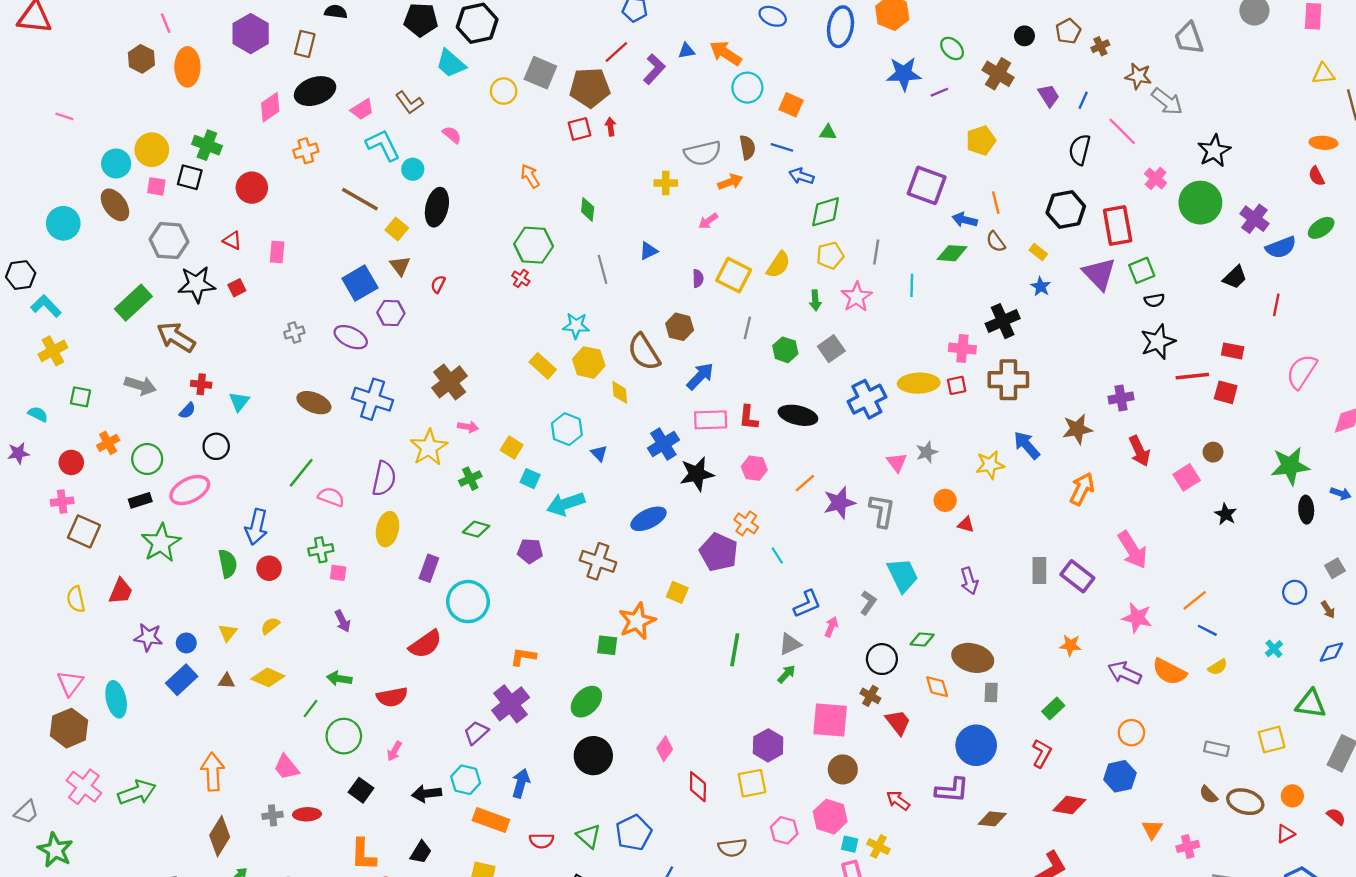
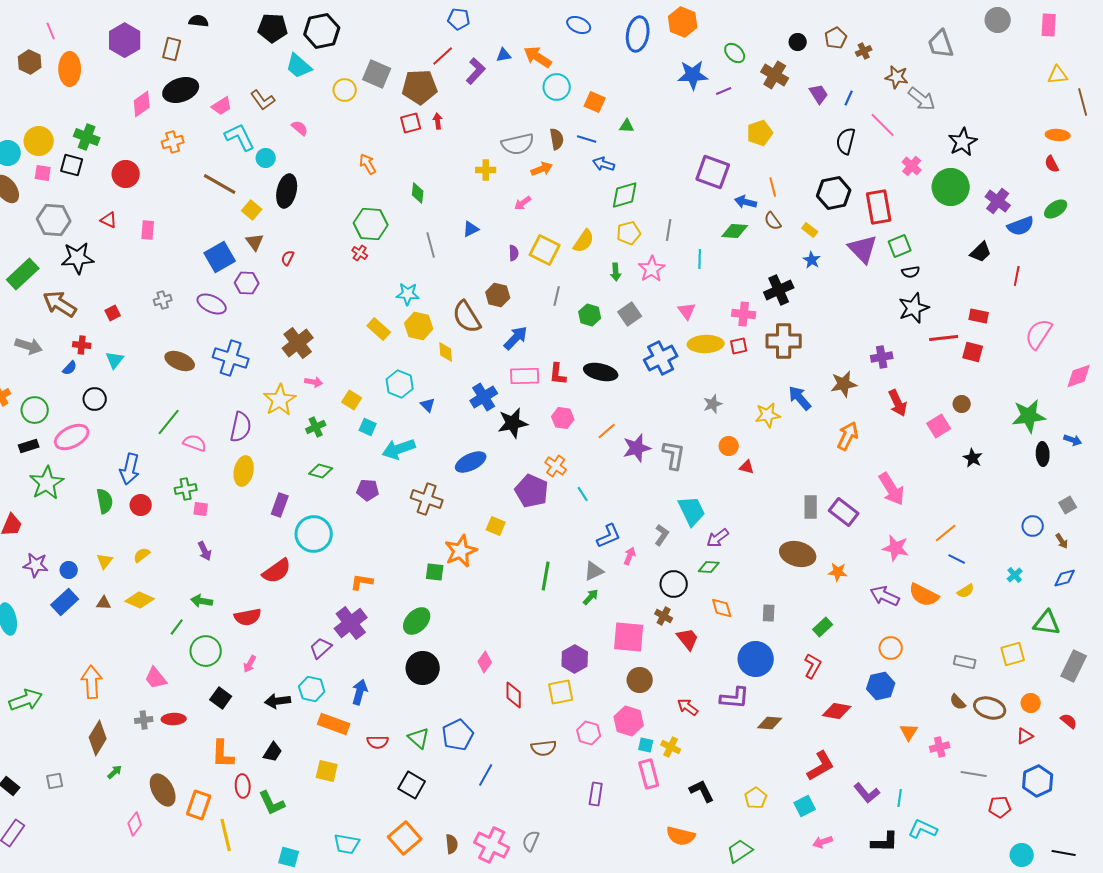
red square: (237, 288) -> (113, 313), moved
pink triangle: (897, 462) -> (687, 311), moved
purple arrow: (969, 581) -> (718, 538), moved, turned 70
brown ellipse: (973, 658) -> (798, 554), moved

